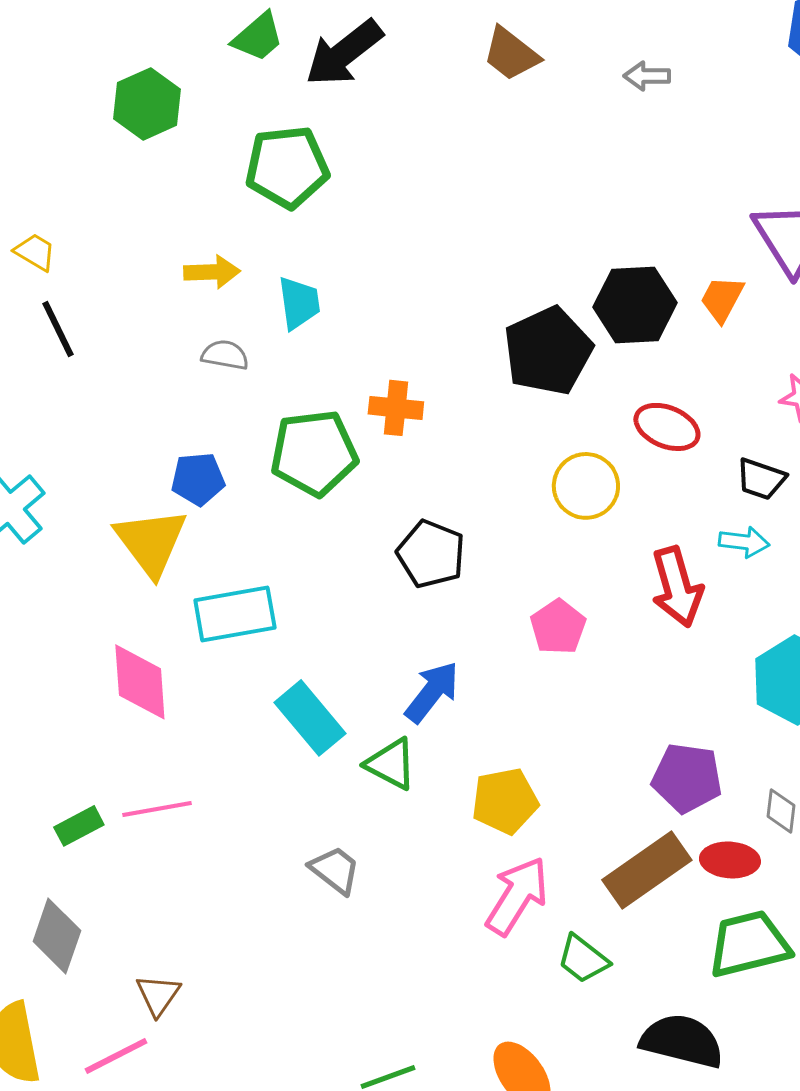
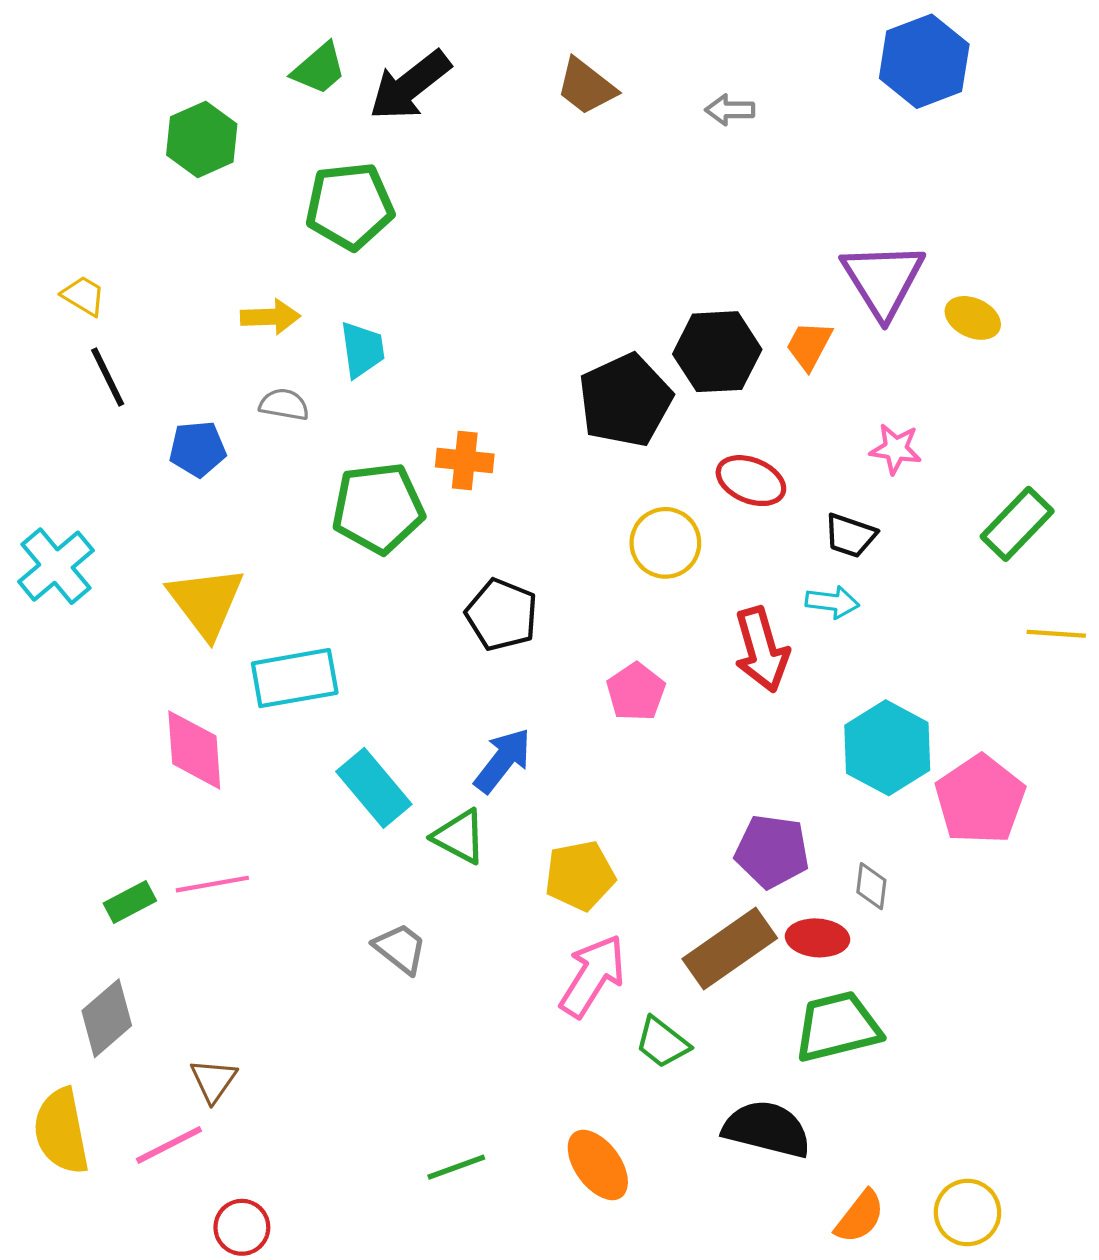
blue pentagon: (198, 479) -> (198, 449), moved
gray diamond: (57, 936) -> (107, 1018), turned 30

